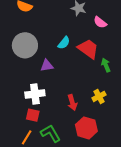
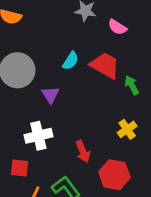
purple triangle: (47, 65) -> (50, 95), turned -48
red arrow: (72, 102) -> (83, 151), moved
red square: (33, 115) -> (19, 168), moved

